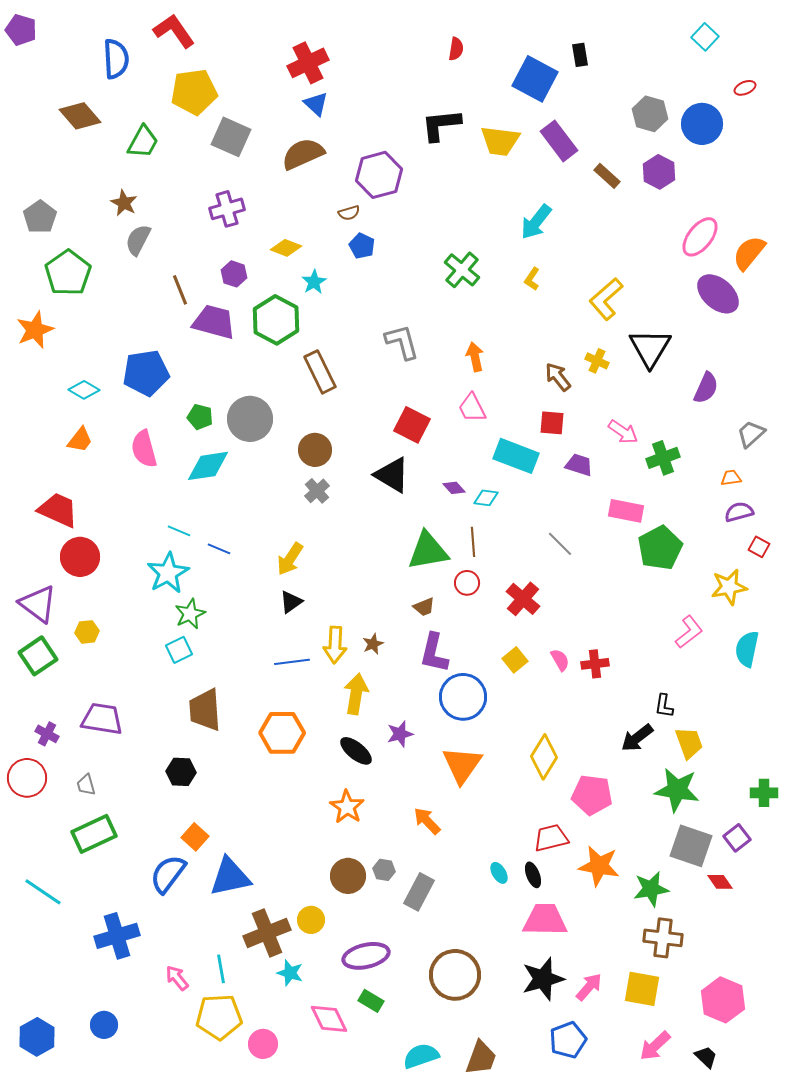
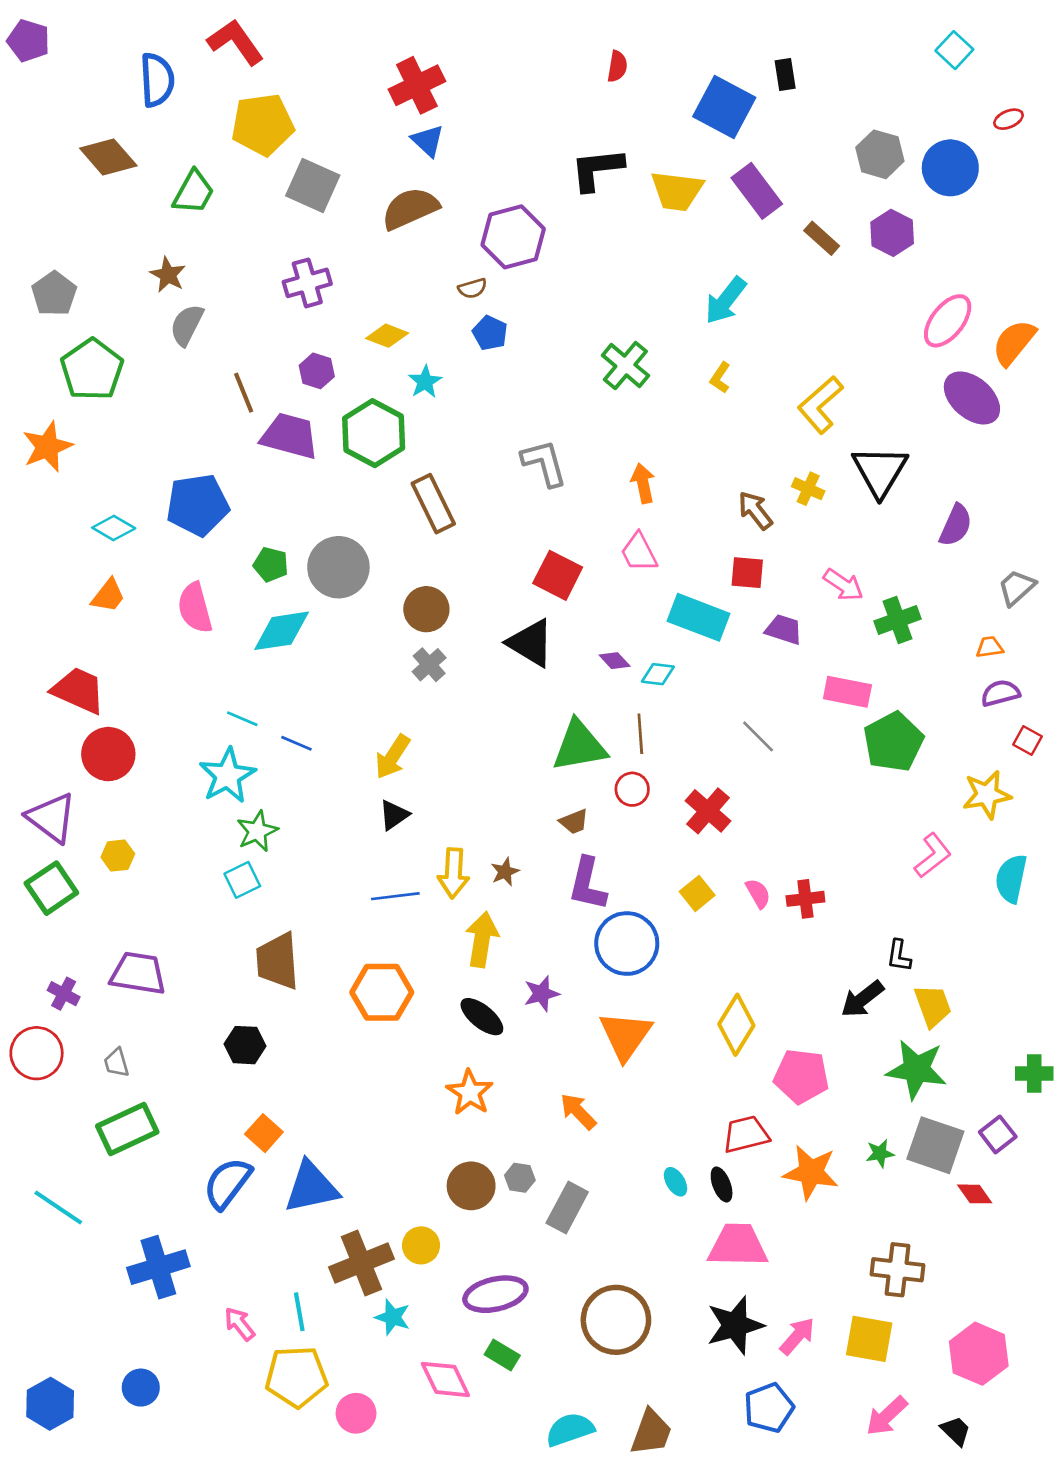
green star: (651, 889) -> (880, 1153), moved, size x0.6

